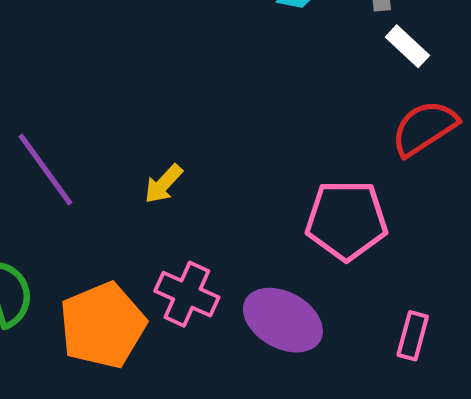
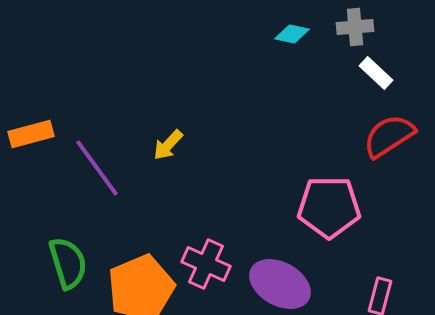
yellow arrow: (164, 184) -> (168, 145), moved

